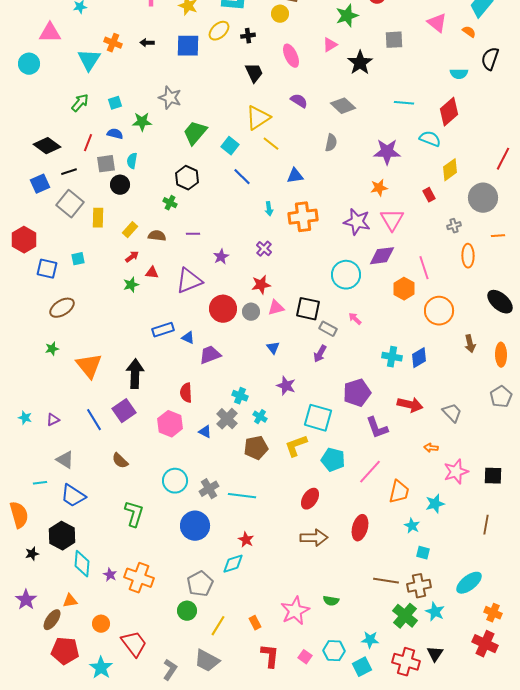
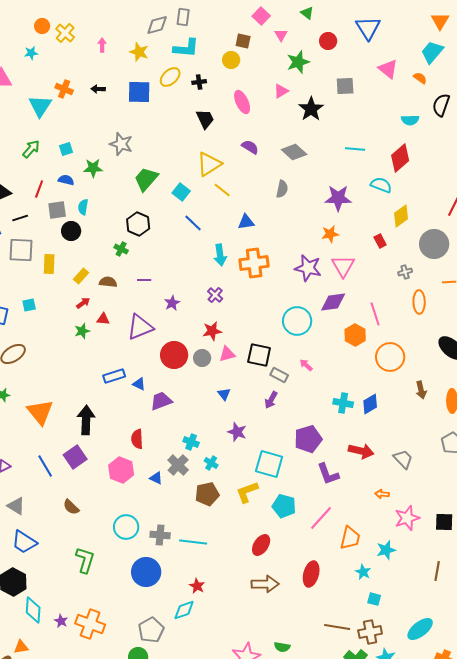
gray square: (70, 204) -> (21, 250), turned -36
cyan arrow: (269, 209) -> (220, 255), size x1.5
gray cross: (209, 489) -> (160, 535), turned 36

